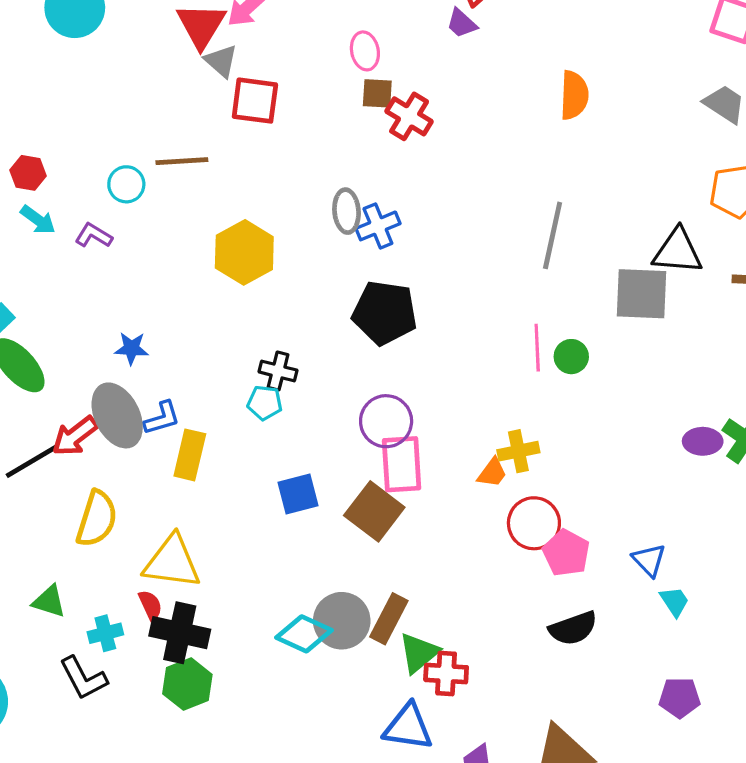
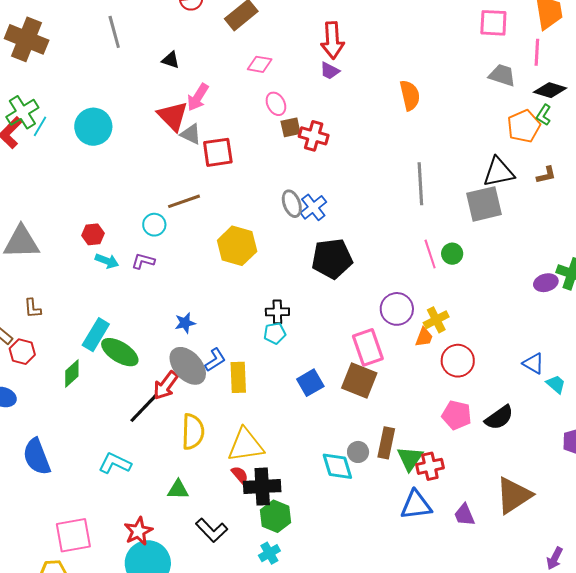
purple circle: (386, 421) -> (397, 309), moved
pink pentagon: (566, 553) -> (457, 415), moved
gray circle: (342, 621) -> (358, 452), size x0.6
cyan cross: (105, 633) -> (269, 553), moved
cyan diamond: (304, 634) -> (337, 466), turned 64

